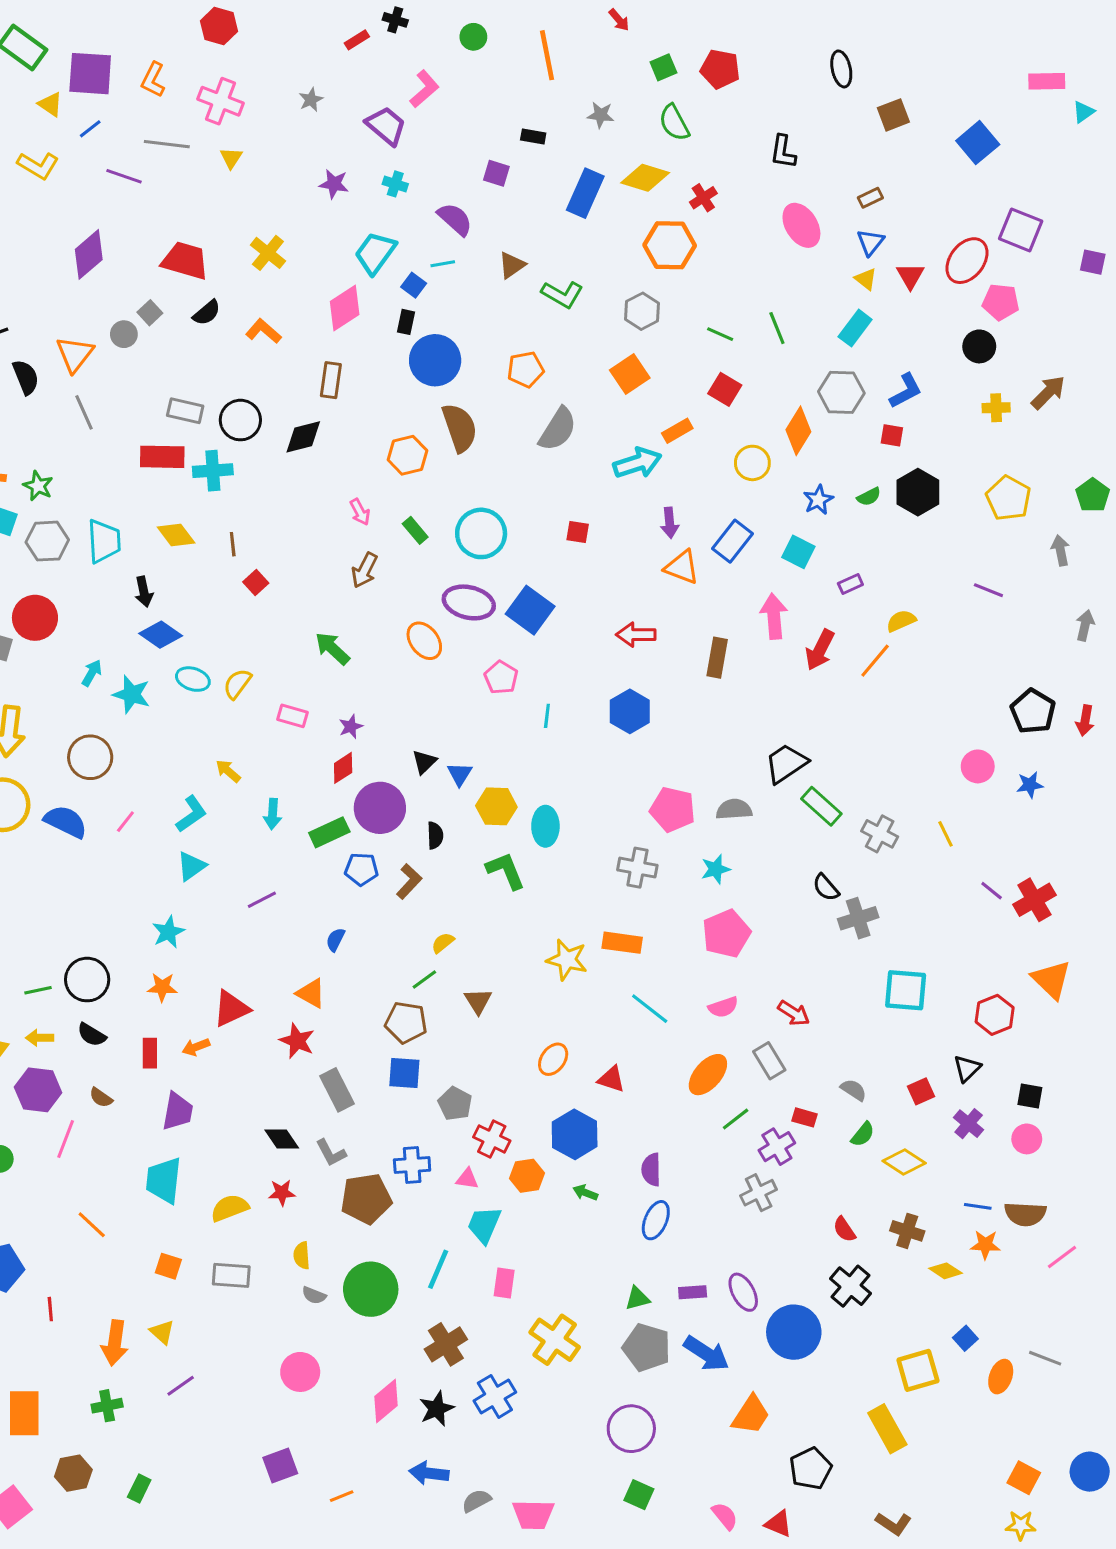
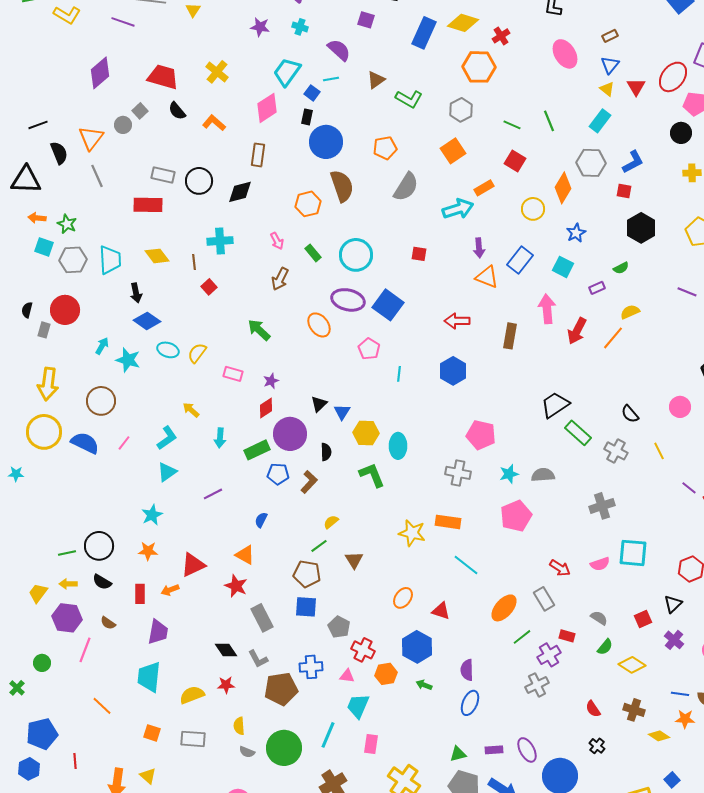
black semicircle: (207, 313) -> (177, 111), turned 90
cyan cross: (213, 471) -> (220, 241), moved
green semicircle: (869, 497) -> (621, 268), moved
gray semicircle: (734, 809) -> (543, 475), moved
black semicircle: (826, 888) -> (630, 414), moved
pink semicircle: (723, 1007) -> (600, 564), moved
black cross: (850, 1286) -> (597, 746), size x0.6

